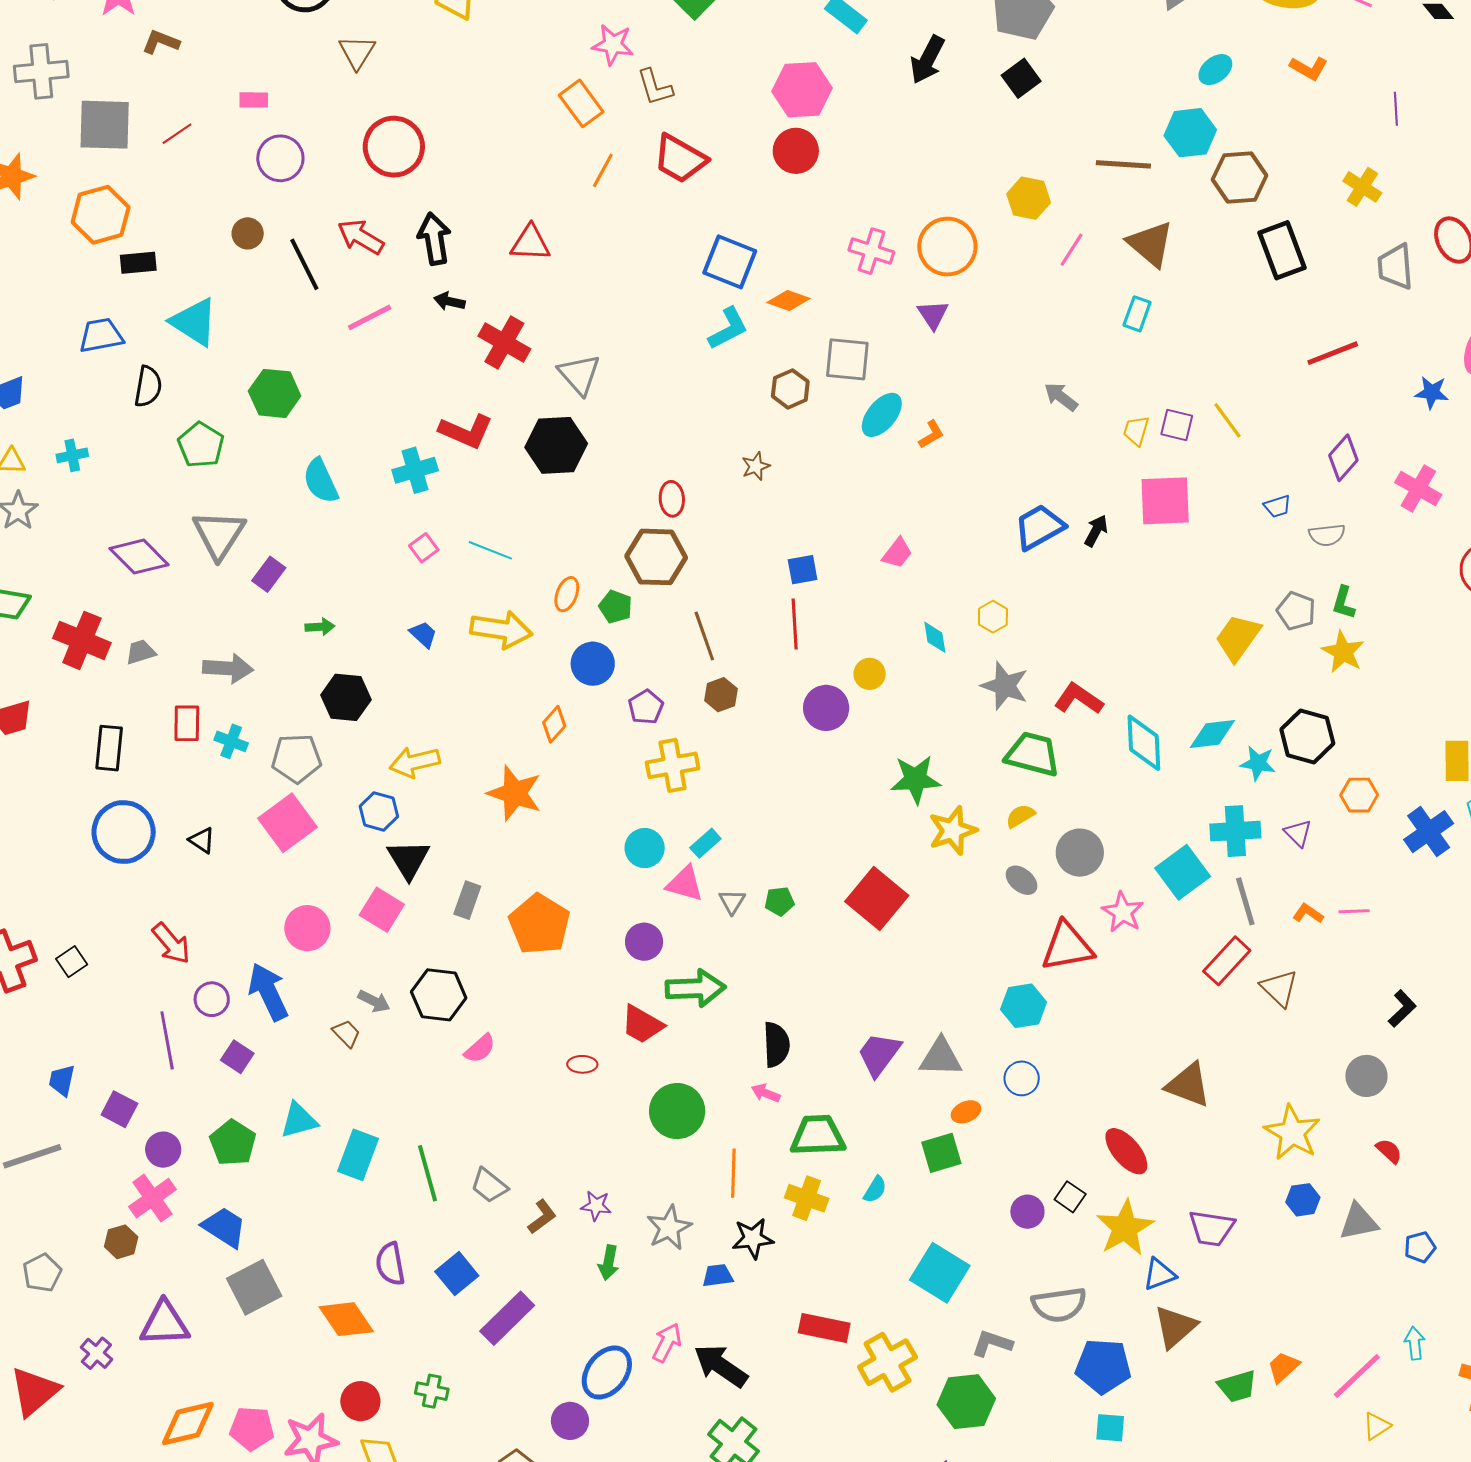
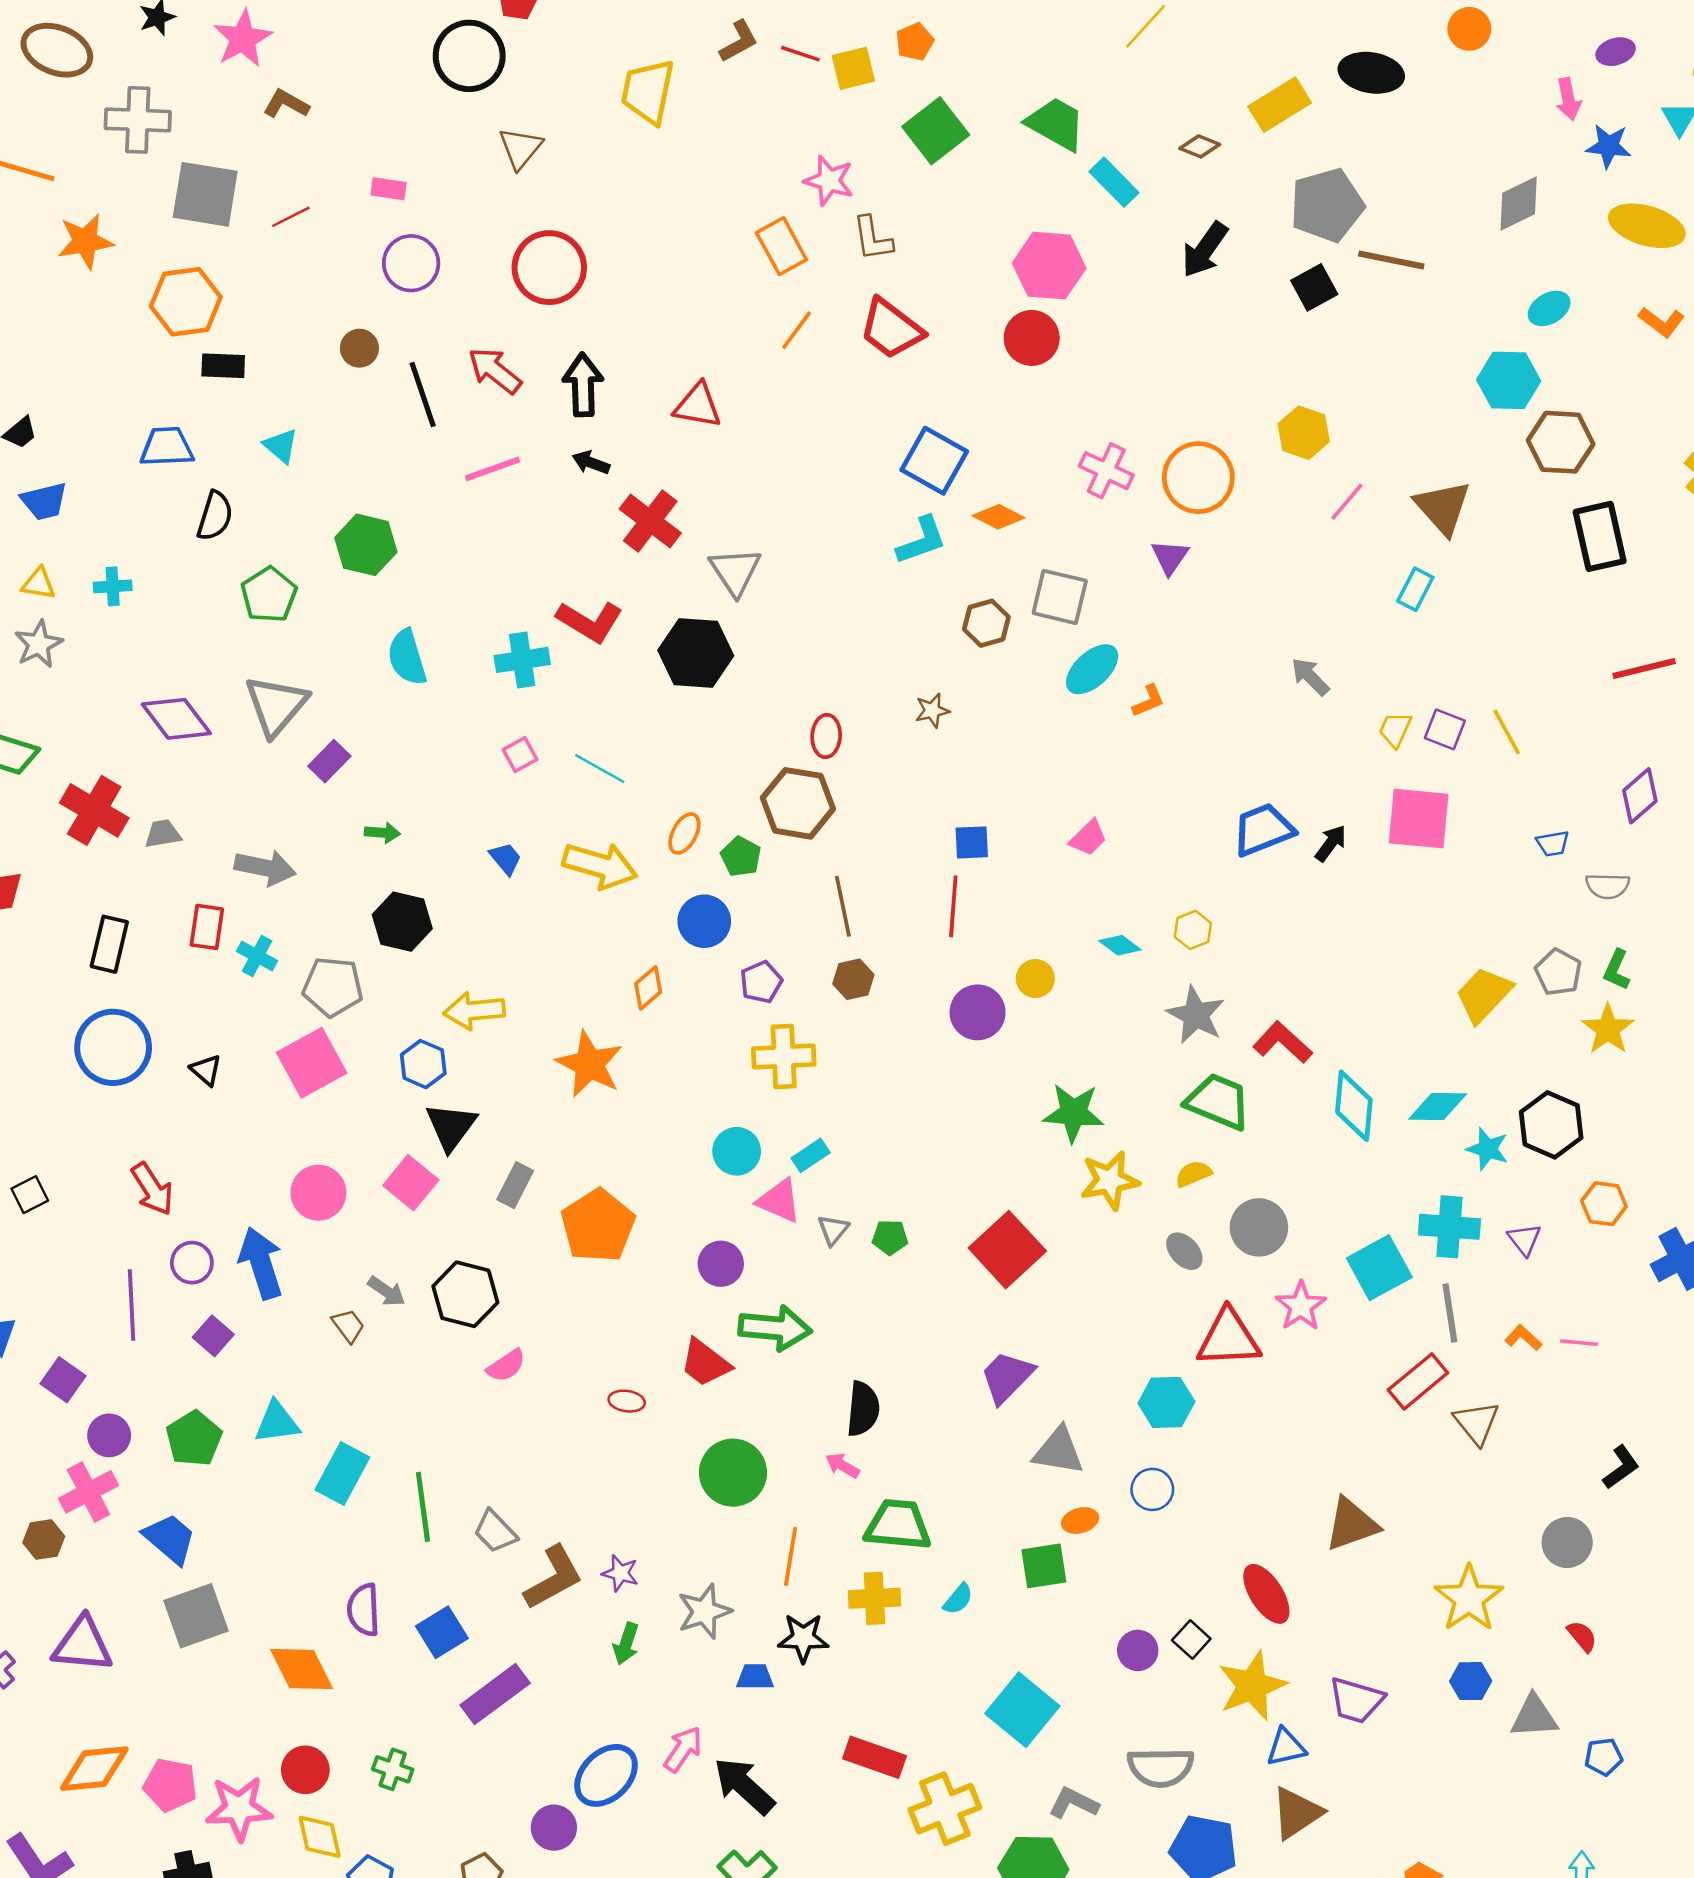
brown line: (1123, 164) -> (1391, 260), moved
cyan triangle: (194, 322) -> (281, 446), size x0.6
cyan diamond: (935, 637) -> (1120, 945), turned -52
purple trapezoid: (879, 1054) -> (1007, 1377), moved
brown triangle: (1188, 1085) -> (1352, 1524), turned -48
yellow cross: (807, 1198) -> (874, 1598), turned -30
brown L-shape: (542, 1217) -> (554, 1578), size x1.6

